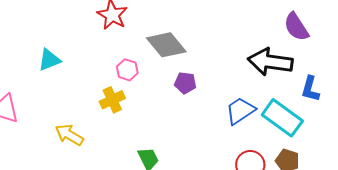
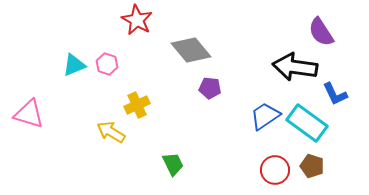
pink hexagon: (127, 70) -> (107, 64), moved
blue L-shape: (310, 89) -> (335, 94), turned -40
yellow arrow: (69, 135) -> (111, 132), moved

